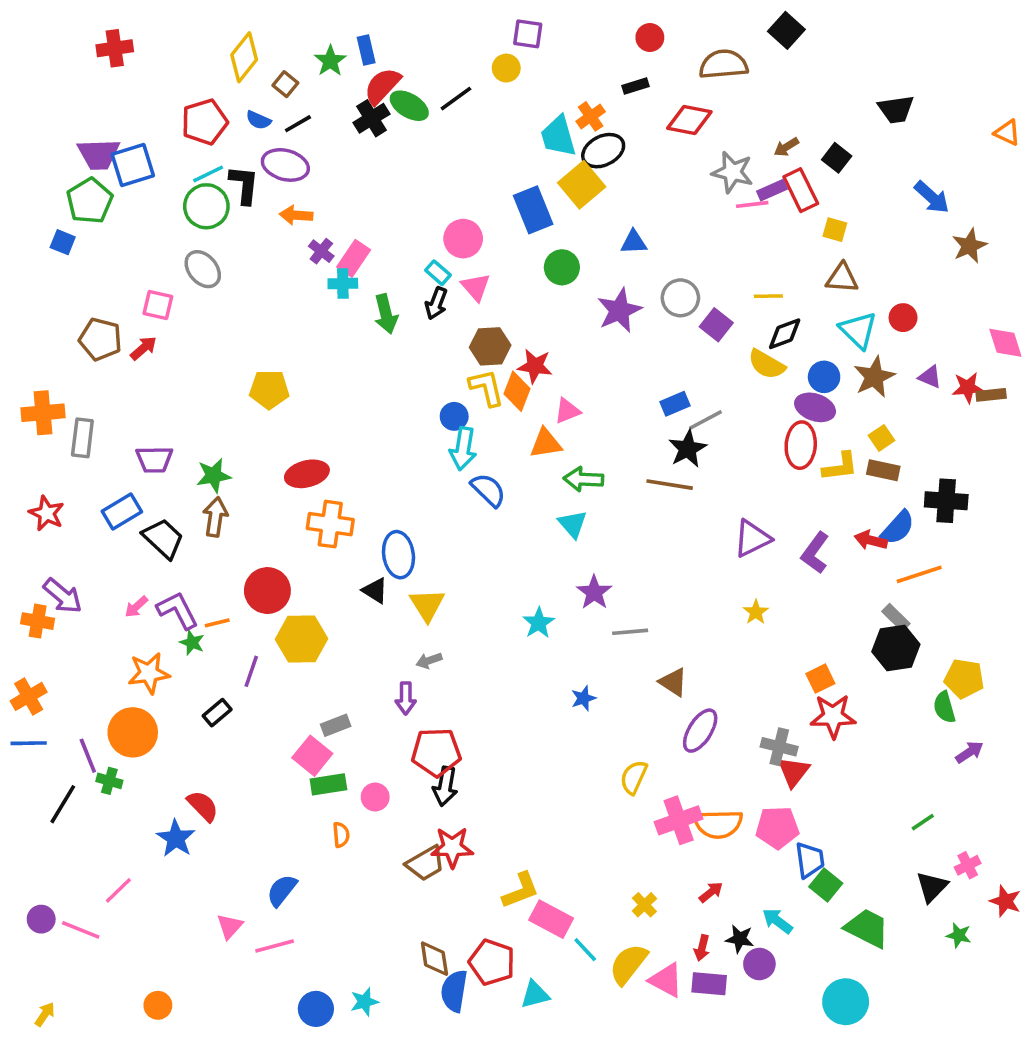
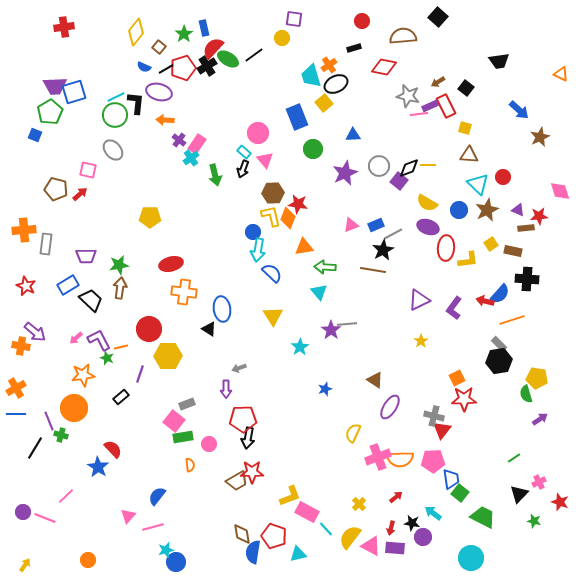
red pentagon: (205, 122) -> (183, 68), moved
yellow square: (582, 185) -> (324, 103), size x0.7
cyan cross: (343, 283) -> (191, 158), turned -35
black diamond: (785, 334) -> (409, 168), moved
brown rectangle: (991, 395) -> (526, 228), moved
purple ellipse: (815, 407) -> (428, 227), moved
pink triangle: (567, 411) -> (351, 225), moved
brown rectangle: (883, 470) -> (513, 251), moved
yellow triangle: (427, 605) -> (273, 316), moved
gray line: (630, 632) -> (347, 324), moved
cyan star: (364, 1002) -> (166, 550), moved

